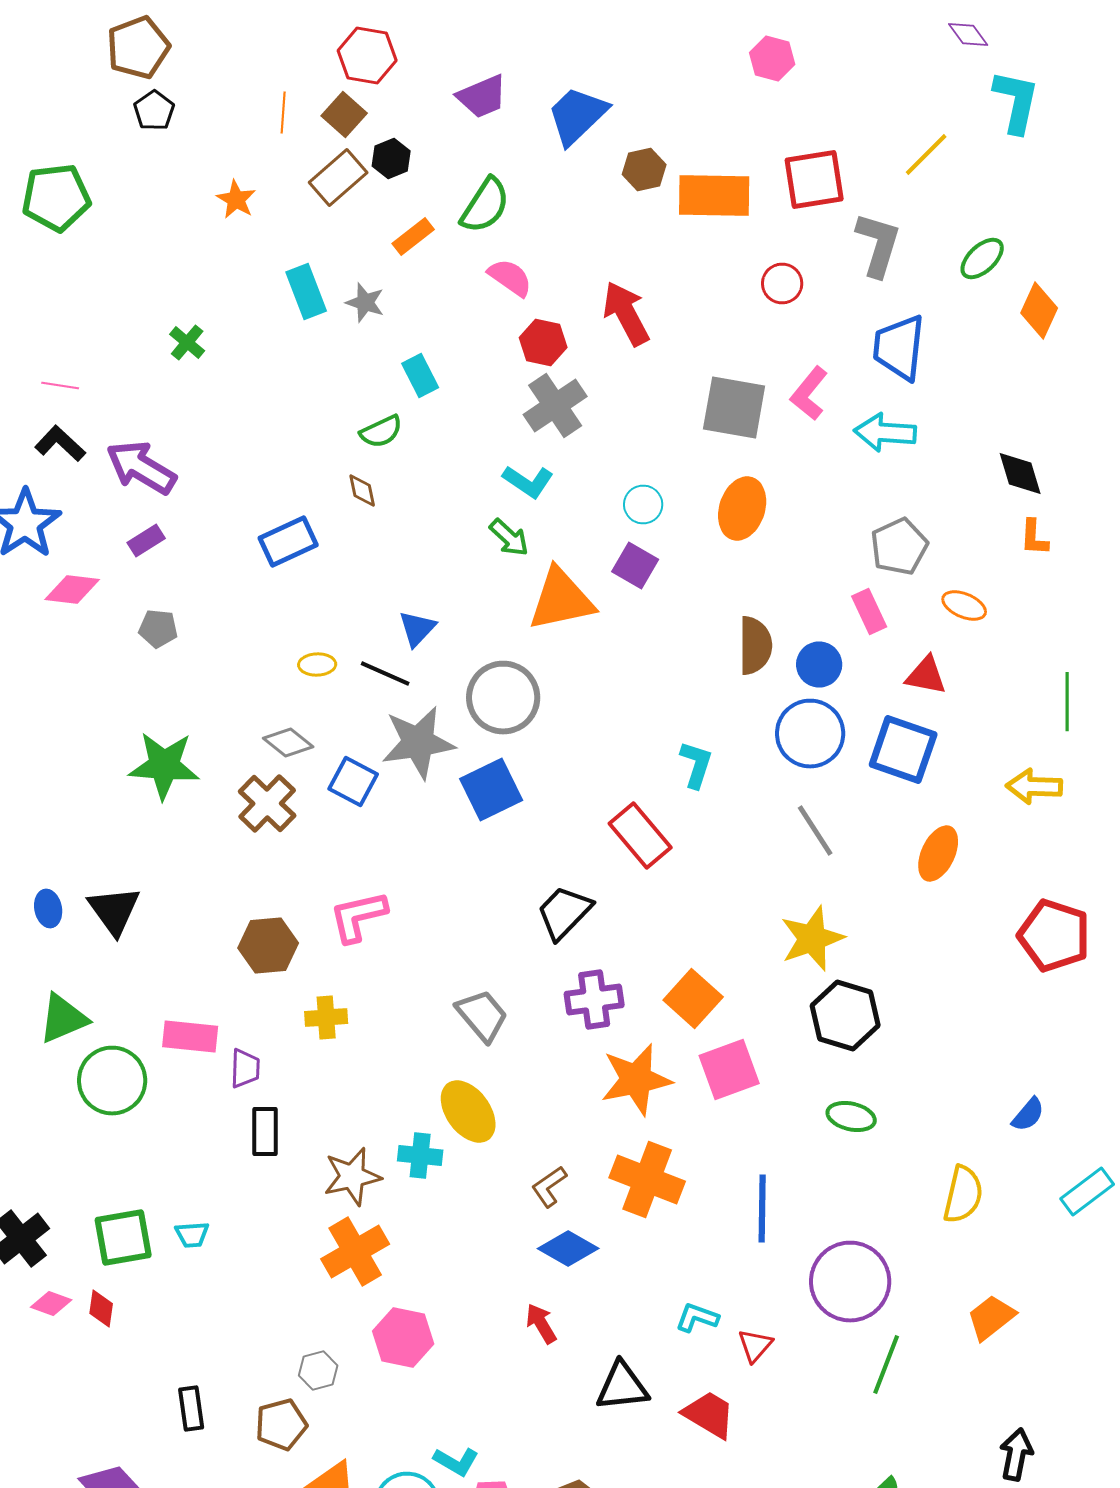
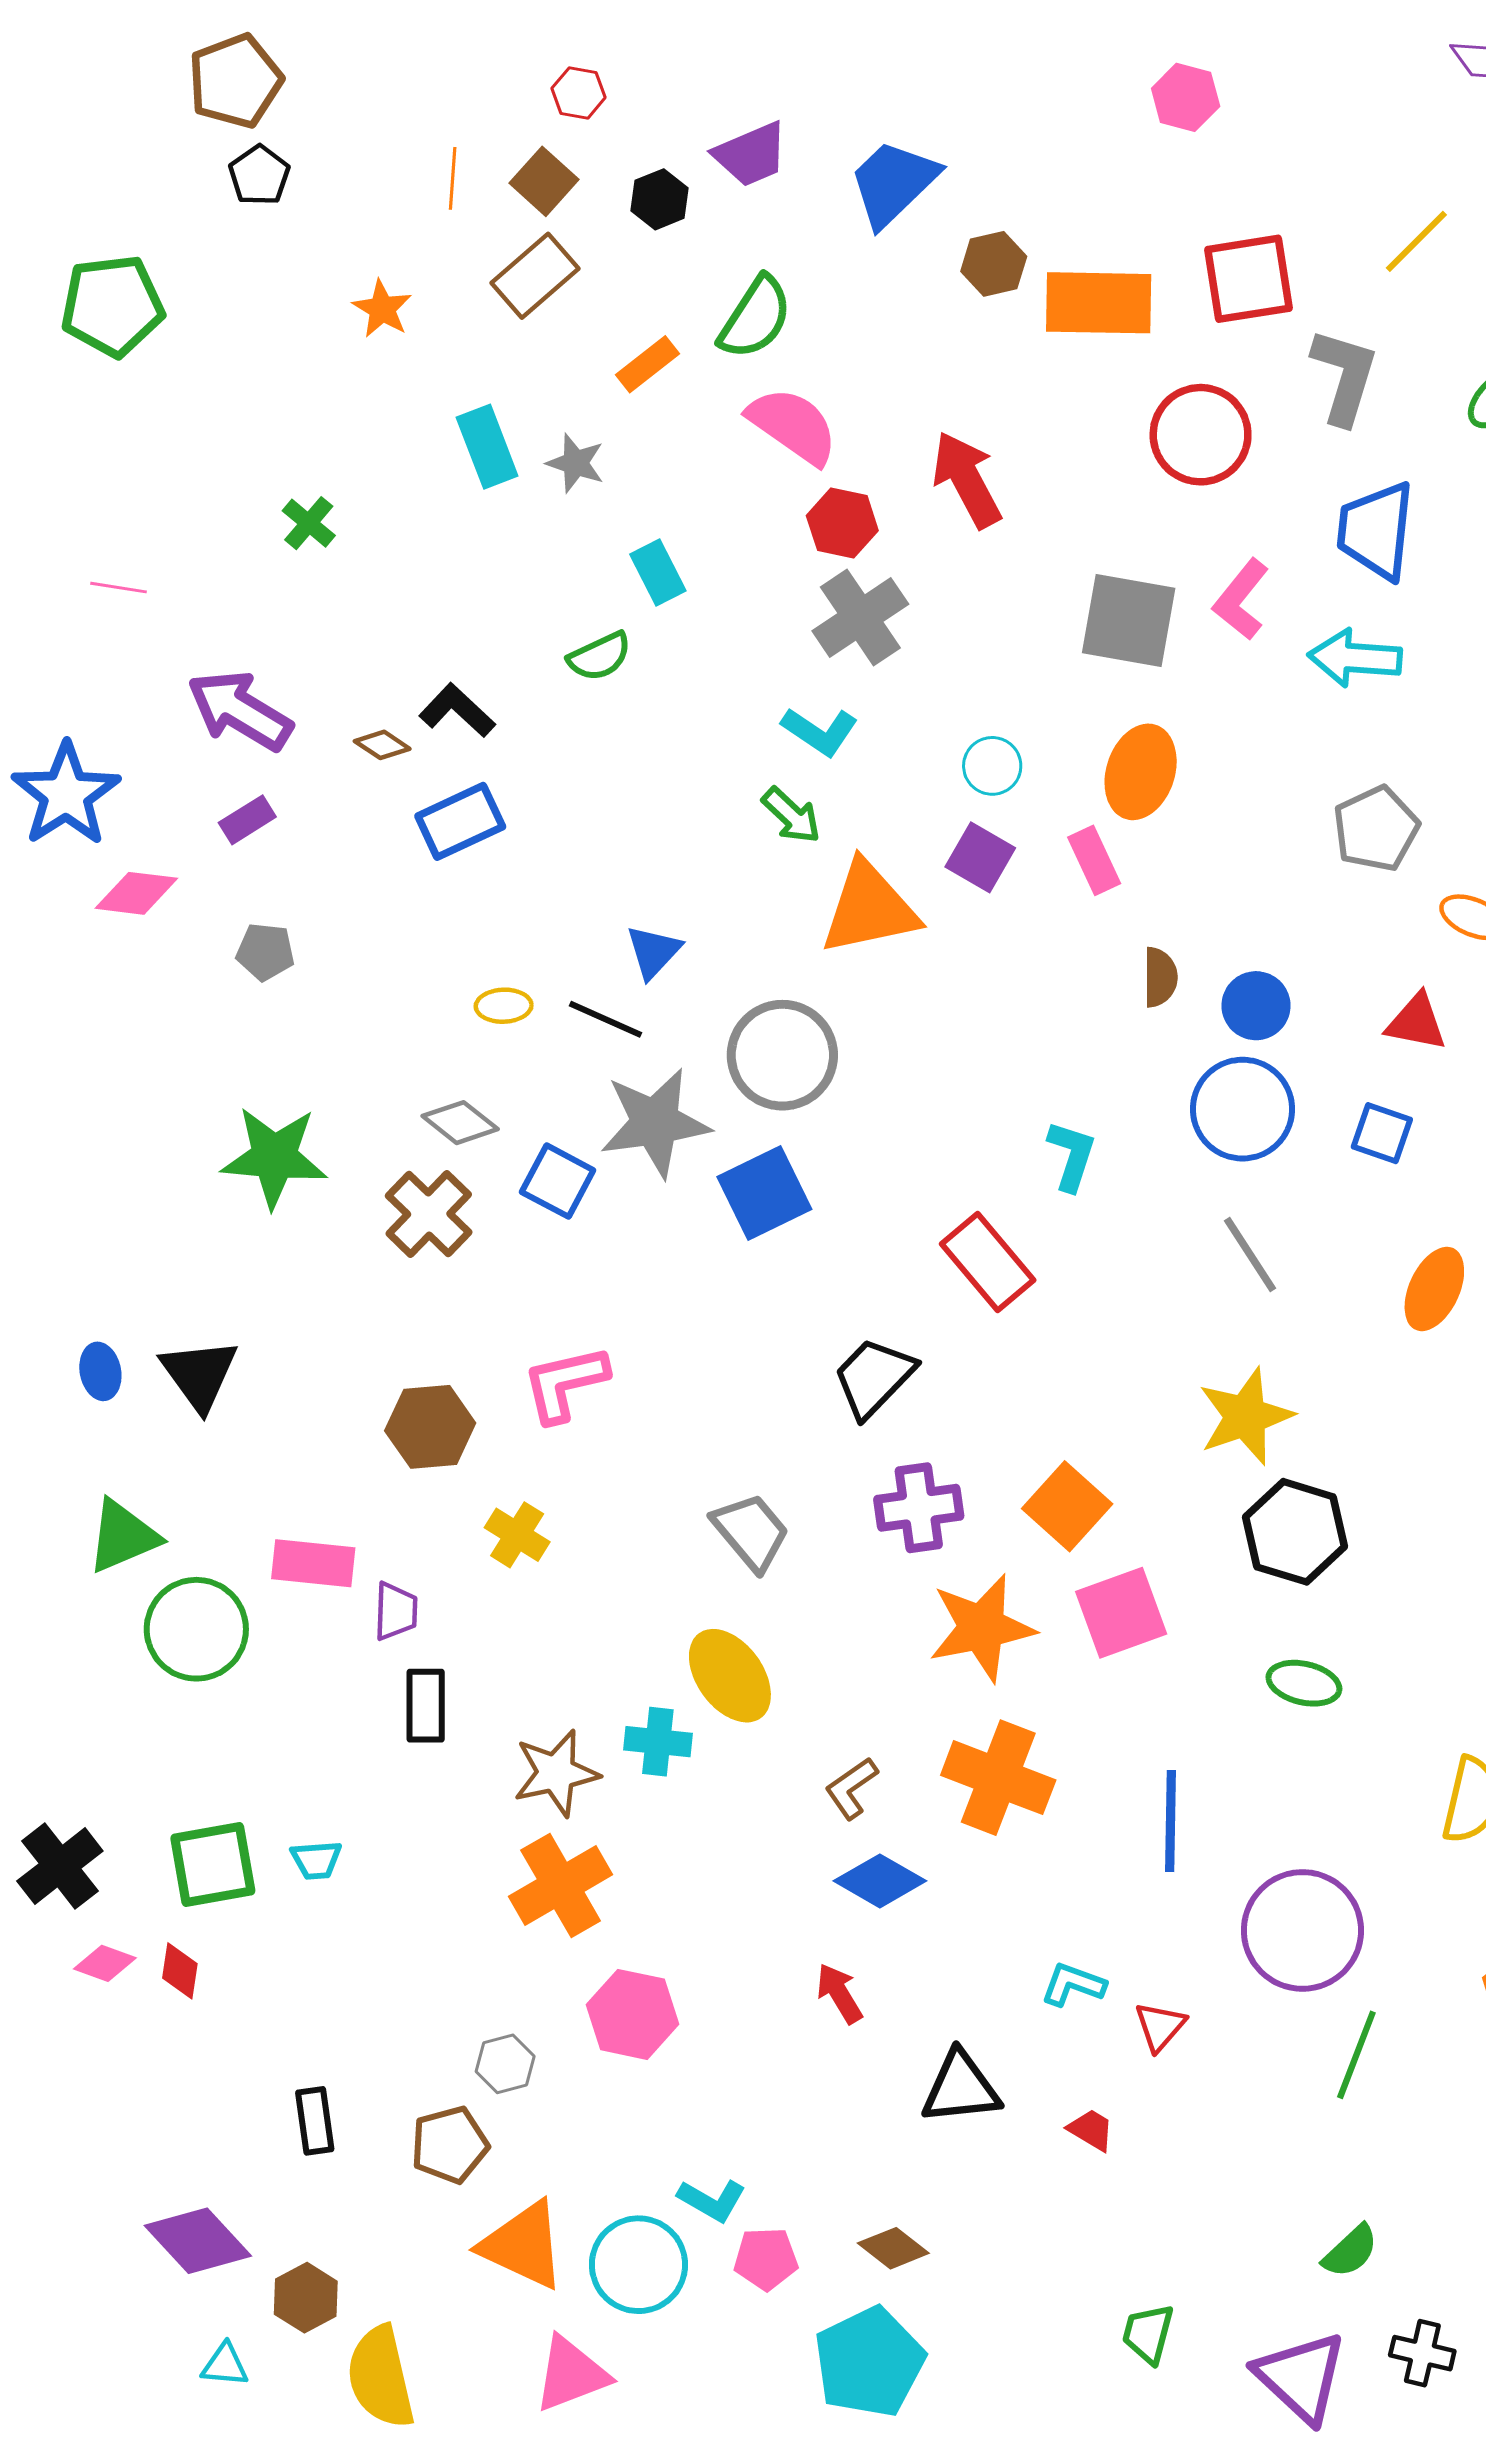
red hexagon: (367, 56) -> (579, 93), size x0.6
black hexagon: (391, 158) -> (659, 199), moved
pink semicircle: (510, 278) -> (793, 426), size x1.4
red circle: (782, 284) -> (1201, 435), size x1.6
black L-shape: (60, 444) -> (457, 710), moved
brown diamond: (362, 490) -> (382, 745), moved, turned -45
pink rectangle: (869, 612) -> (1094, 860), moved
brown semicircle: (755, 646) -> (1160, 977), size x0.7
blue square: (903, 750) -> (1382, 1133), size x0.6
yellow cross: (326, 1018) -> (517, 1535), turned 36
red trapezoid: (709, 1414) -> (1091, 2130), size x0.6

